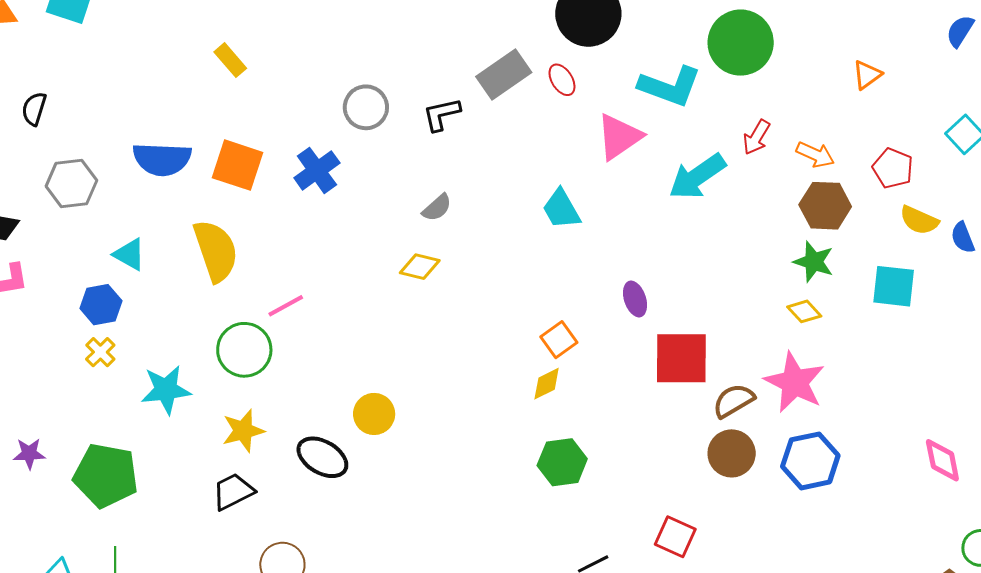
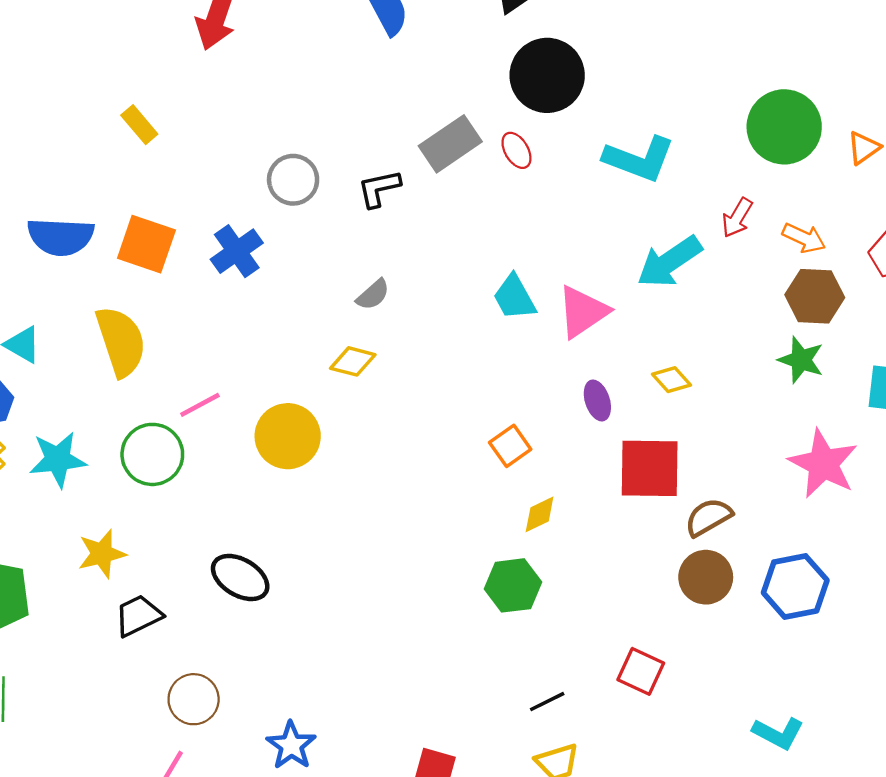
green circle: (741, 43) -> (784, 127), moved
pink triangle: (619, 137) -> (583, 312), moved
yellow diamond: (804, 311) -> (672, 380), moved
pink star: (795, 382) -> (823, 464), moved
yellow diamond: (547, 384) -> (540, 514), moved
cyan star: (166, 390) -> (58, 459), moved
yellow circle: (374, 414) -> (288, 436), moved, size x1.4
yellow star: (243, 431) -> (102, 554), moved

